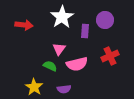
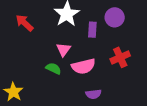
red arrow: (24, 25) -> (25, 23), turned -144
yellow star: (34, 87) -> (13, 92), moved
purple semicircle: (64, 89) -> (93, 94), moved

